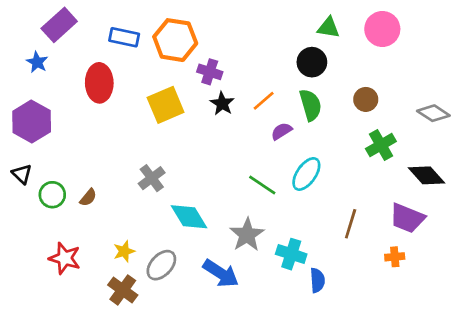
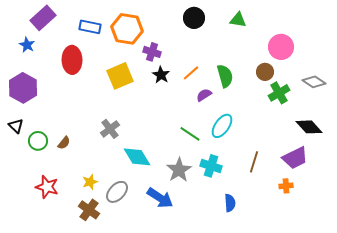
pink circle: (382, 29) -> (281, 47), moved
black circle: (312, 62) -> (194, 18), moved
green cross: (381, 145) -> (279, 93), moved
purple trapezoid: (407, 218) -> (295, 158), turned -48
cyan cross: (291, 254) -> (211, 166), moved

